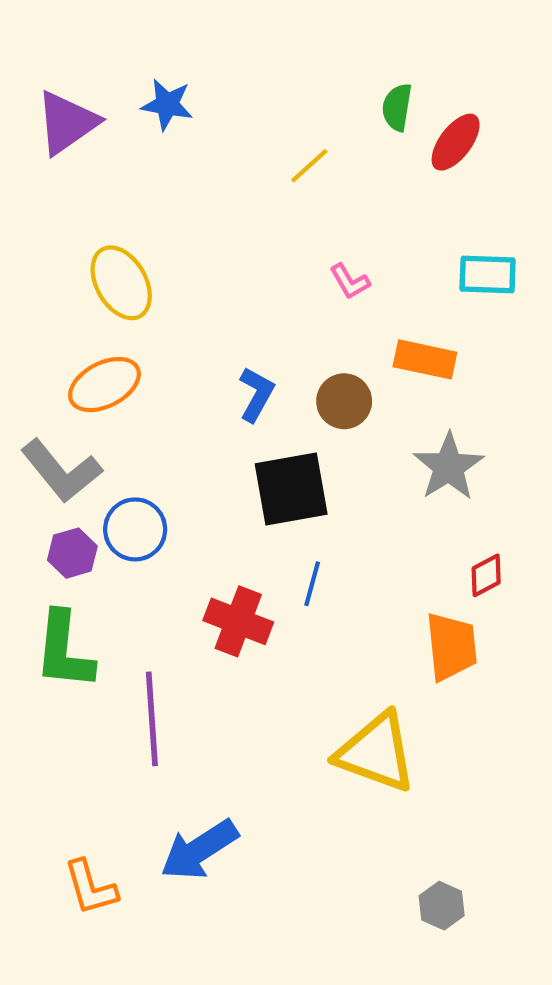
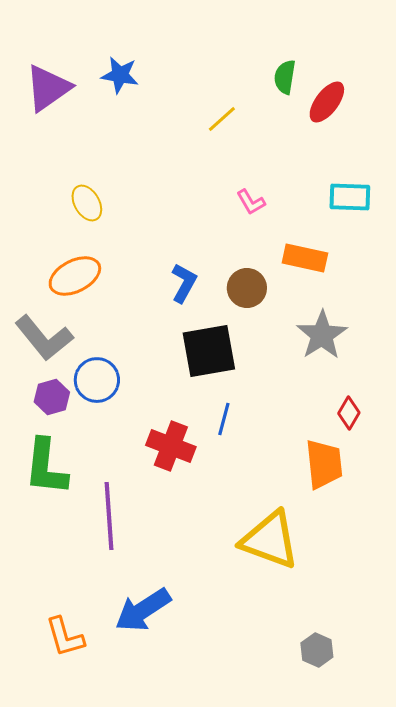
yellow ellipse: (121, 283) -> (87, 203), size x0.7
red diamond: (486, 575) -> (349, 413), turned -32

